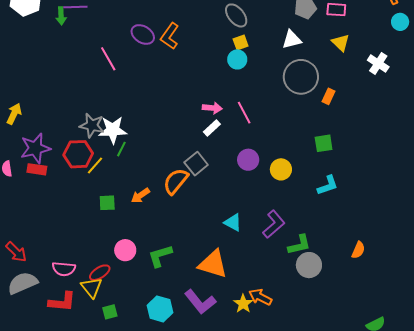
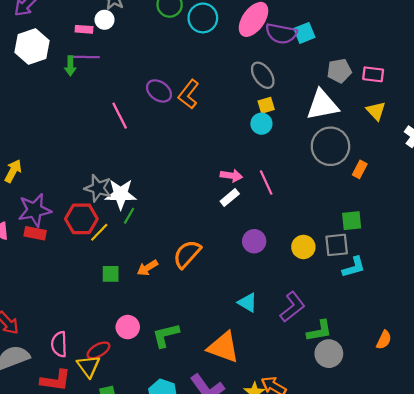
white triangle: (292, 40) -> (322, 105), size x1.5
purple circle: (248, 160) -> (254, 241), moved
gray square: (196, 164) -> (337, 245), moved, turned 30
pink semicircle: (64, 269) -> (59, 344), turned 80

